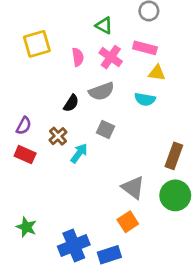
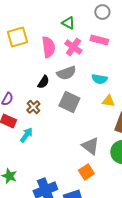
pink semicircle: (78, 57) -> (48, 47), size x1.5
yellow triangle: (157, 73) -> (108, 101), moved
gray square: (105, 130) -> (69, 102), size x1.5
cyan arrow: (79, 153) -> (26, 135), moved

